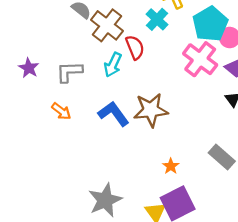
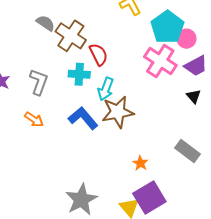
cyan cross: (157, 19) -> (79, 74), moved, turned -35
cyan arrow: (113, 65) -> (106, 89), moved
gray L-shape: (69, 72) -> (39, 82), turned 116

